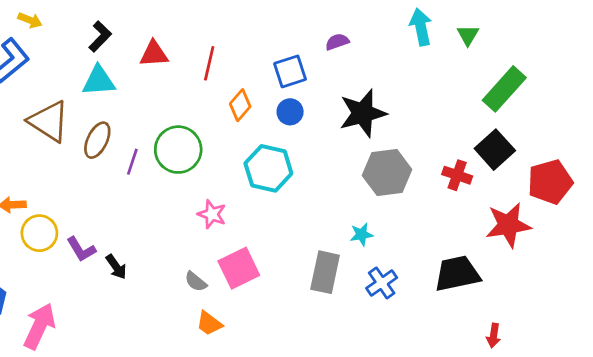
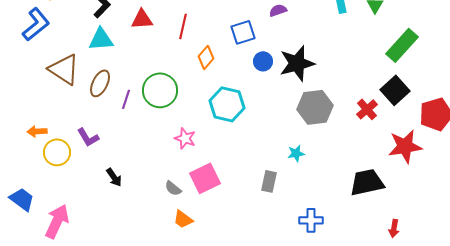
blue circle: (290, 112) -> (263, 61), moved
red cross: (457, 175) -> (367, 109), turned 30
purple L-shape: (81, 249) -> (88, 137), moved
gray rectangle: (325, 272) -> (269, 181), size x0.7
blue cross: (382, 283) -> (311, 220), moved, turned 35

